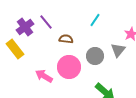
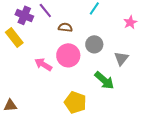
purple cross: (25, 27) -> (24, 15), turned -30
gray triangle: (118, 50) -> (121, 58), moved

